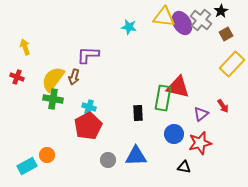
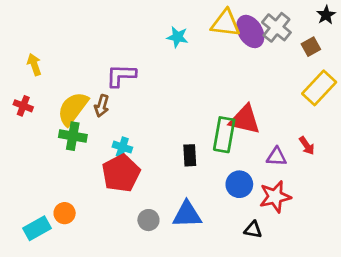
black star: (221, 11) -> (326, 15), moved
purple triangle: (201, 114) -> (276, 157), turned 42

